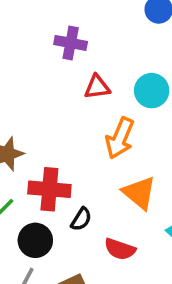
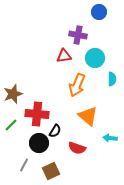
purple cross: (71, 43) -> (78, 35), moved
black circle: (35, 240) -> (39, 143), moved

